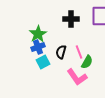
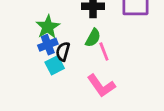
black semicircle: (61, 52) -> (63, 52), moved
green semicircle: (87, 62) -> (93, 38), moved

